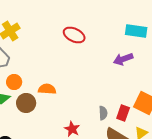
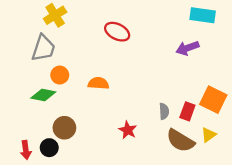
red ellipse: (74, 35) -> (117, 32), moved
brown circle: (26, 103) -> (64, 128), moved

